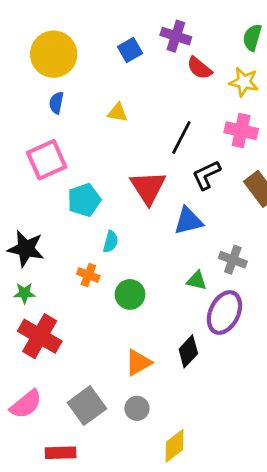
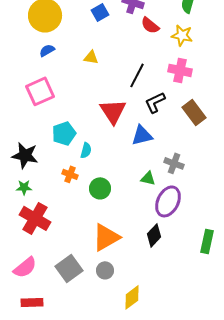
blue semicircle: (56, 103) -> (47, 50), turned 49
cyan pentagon: (84, 200) -> (64, 133), moved
black diamond: (188, 351) -> (154, 235), moved
orange triangle: (138, 363) -> (106, 237), size x1.4
red rectangle: (61, 453) -> (32, 302), moved

